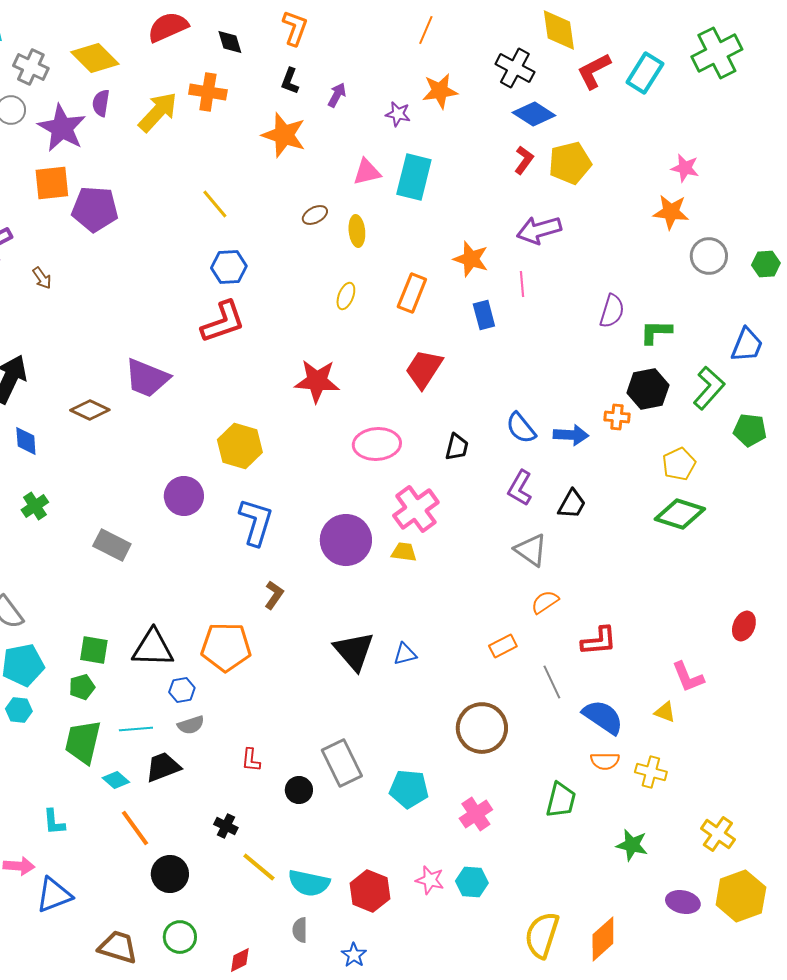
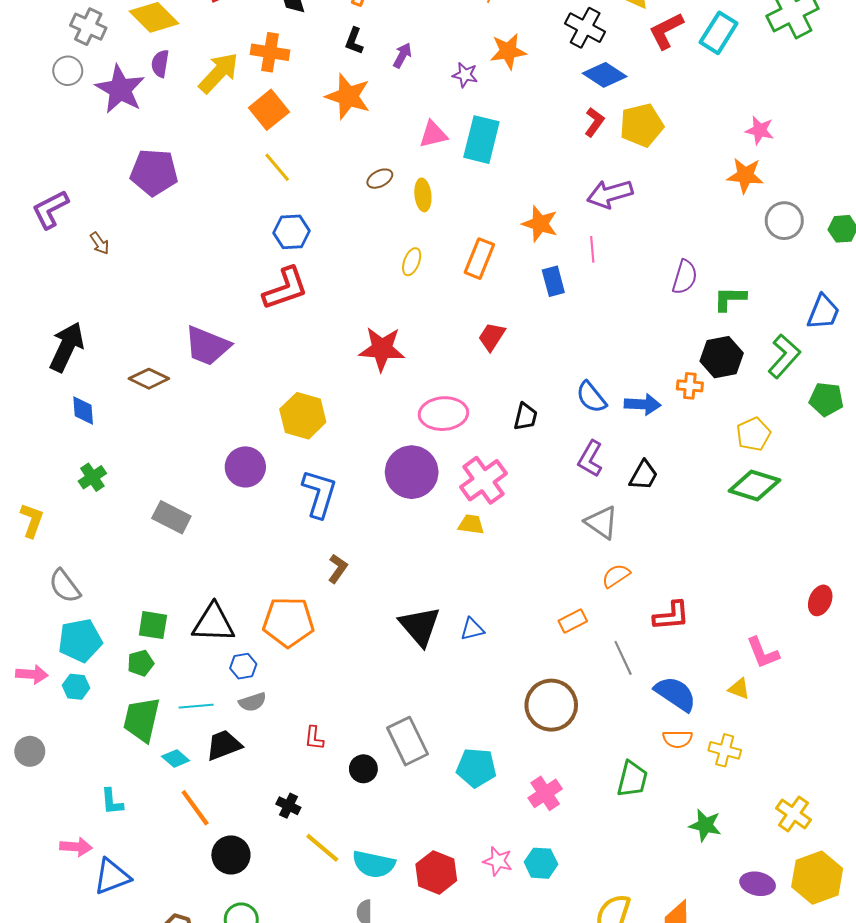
orange square: (52, 183) -> (269, 110), moved, turned -33
red trapezoid: (424, 369) -> (492, 337), size x0.7
purple circle: (346, 540) -> (412, 472), moved

